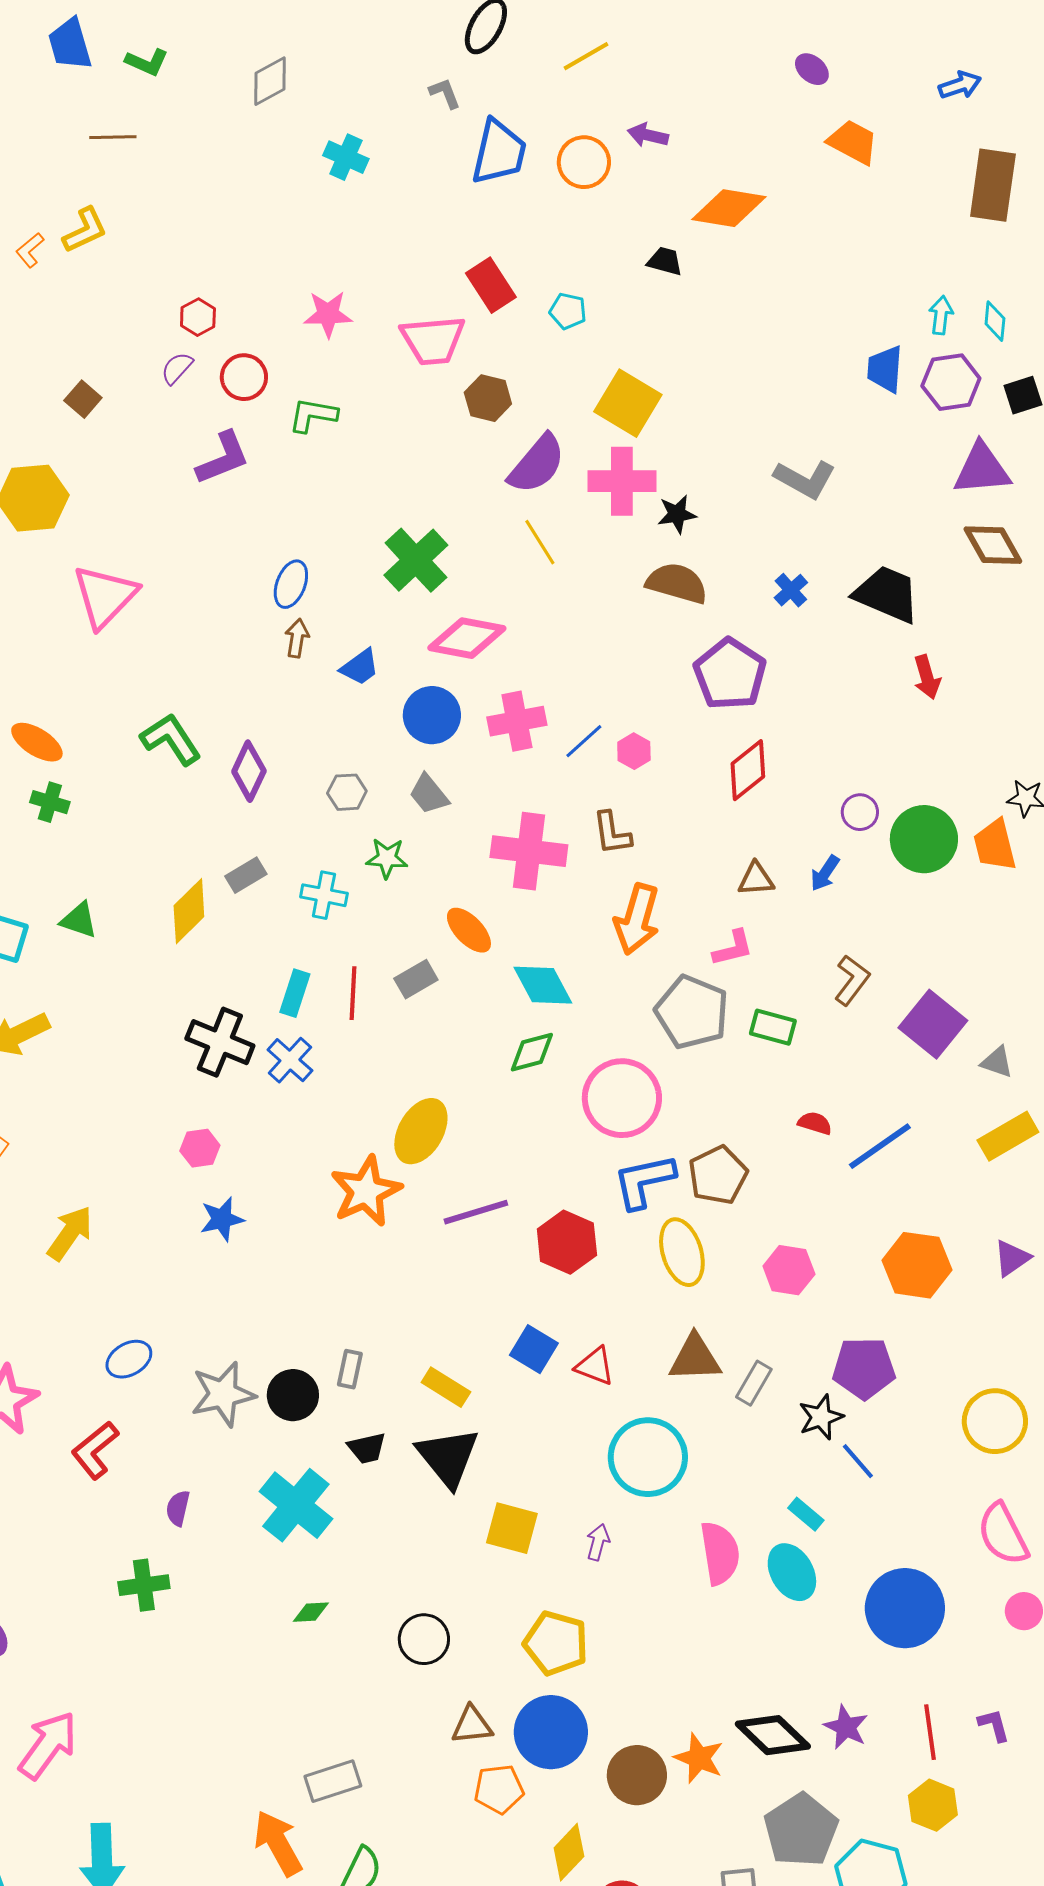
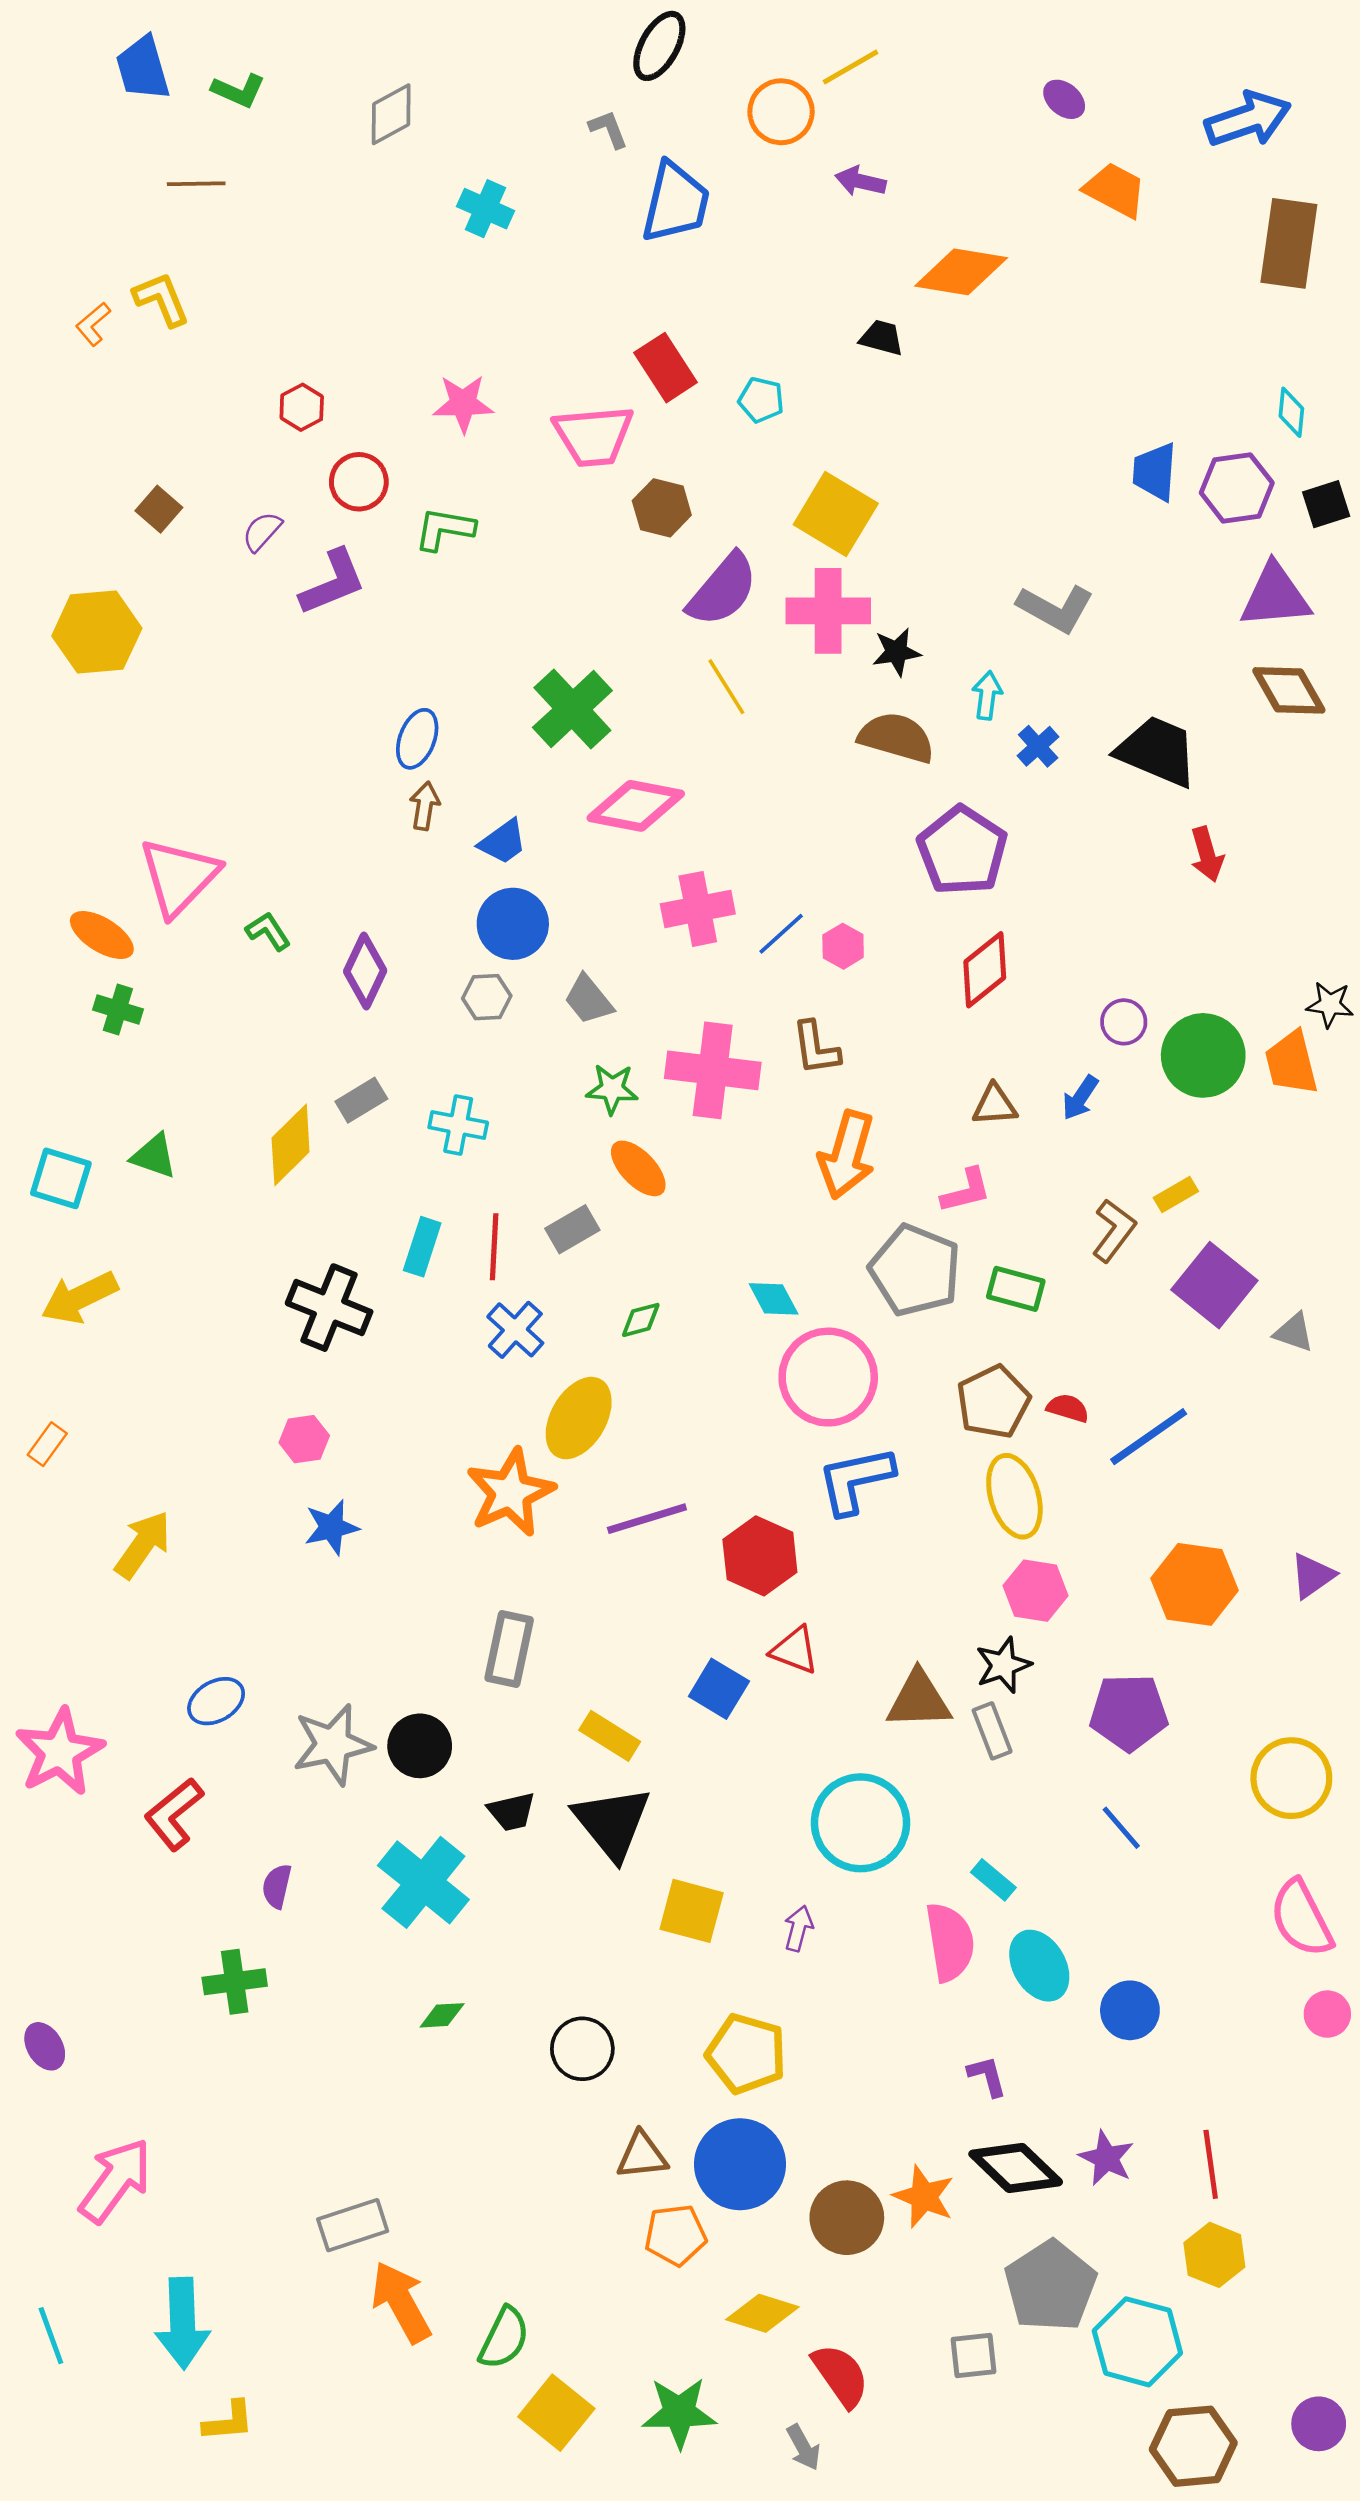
yellow line: (586, 56) -> (851, 67), moved
blue arrow: (960, 85) -> (1248, 119), size x1.6
orange circle: (584, 162) -> (781, 112), moved
yellow L-shape: (85, 230) -> (161, 299), turned -87
cyan arrow: (941, 315) -> (987, 695), moved
purple semicircle: (177, 368) -> (262, 531), moved
pink triangle: (105, 596) -> (179, 877), moved
blue circle: (432, 715) -> (513, 924), moved
green L-shape: (171, 739) -> (268, 931), size x0.6
green star: (387, 858) -> (612, 1089), moved
cyan diamond: (543, 985) -> (774, 1299), moved, size x0.7
green diamond: (532, 1052) -> (641, 1320), moved, size x0.7
blue cross: (290, 1060) -> (515, 1330), moved
yellow rectangle: (1008, 1136) -> (1176, 1195), moved, size x0.6
brown pentagon: (718, 1175) -> (993, 1402), moved
yellow ellipse: (682, 1252) -> (1014, 1496), moved
red triangle: (595, 1366) -> (795, 1650), moved
gray rectangle: (350, 1369) -> (509, 1649), moved, size x1.5
gray rectangle: (754, 1383) -> (992, 1731), turned -51
black star: (821, 1417) -> (1003, 1665), moved
cyan rectangle: (806, 1514) -> (993, 1880), moved
blue circle: (905, 1608) -> (1130, 2010), moved, size x0.6
purple L-shape: (994, 1725) -> (987, 2076), moved
gray rectangle: (333, 1781) -> (353, 2225), moved
yellow diamond: (569, 1852) -> (762, 2313), turned 64

